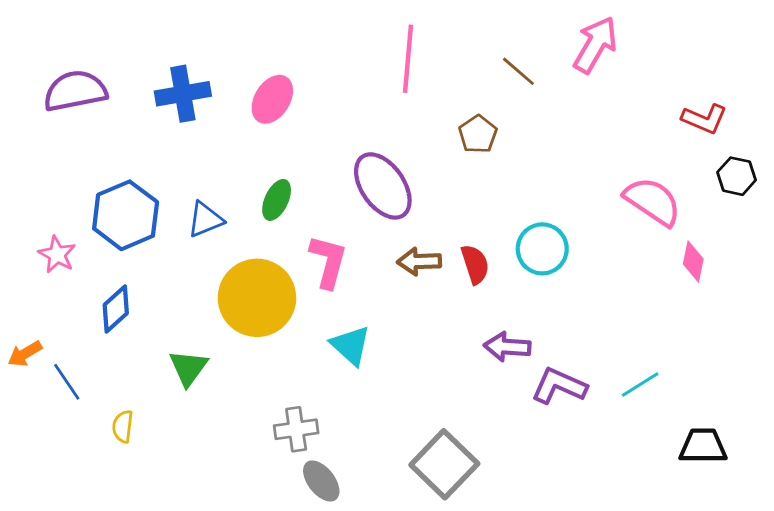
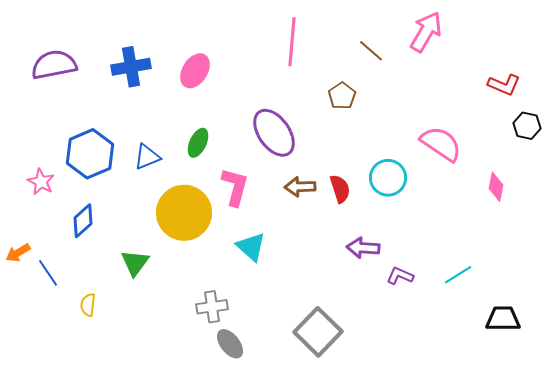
pink semicircle: (653, 201) -> (441, 144), moved
purple L-shape: (559, 386) -> (400, 276), size x0.7

